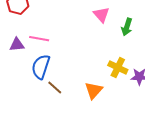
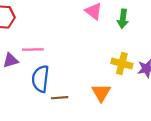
brown line: (55, 87) -> (60, 98), turned -35

